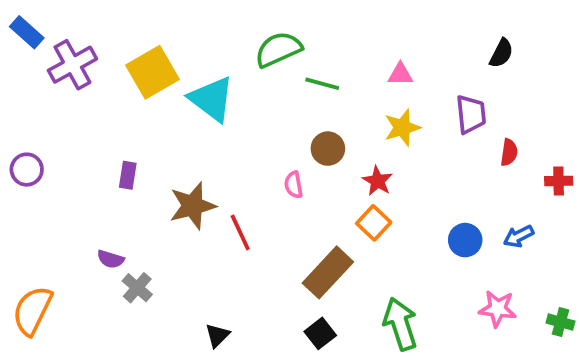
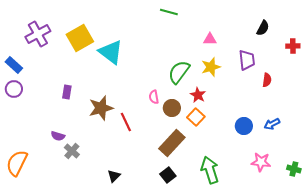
blue rectangle: (27, 32) -> (14, 65), moved
green semicircle: (278, 49) -> (179, 72), moved, turned -30
green line: (322, 84) -> (169, 12), moved
brown circle: (328, 149) -> (172, 108), moved
red cross: (559, 181) -> (293, 46), moved

